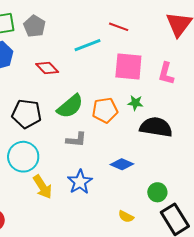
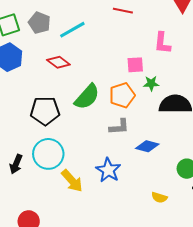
cyan line: (88, 45) -> (72, 30), moved
pink square: (128, 66) -> (135, 65), moved, size x0.6
pink L-shape: (166, 74) -> (162, 43), moved
gray L-shape: (76, 140) -> (119, 127), moved

